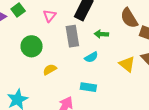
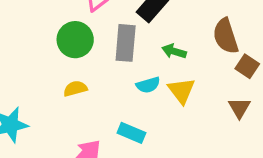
green circle: (32, 46) -> (75, 40), moved
yellow triangle: (127, 64) -> (181, 91), moved

